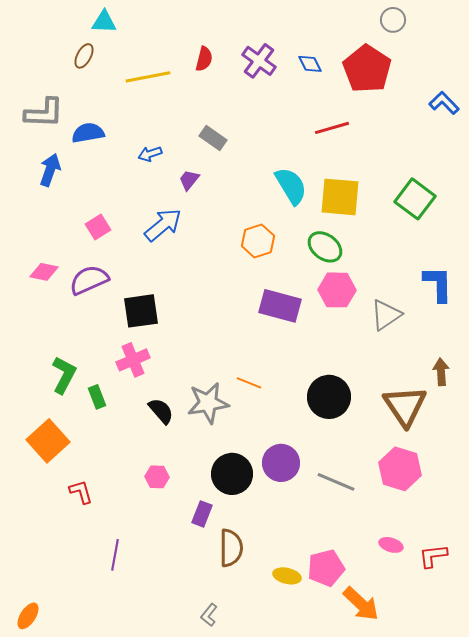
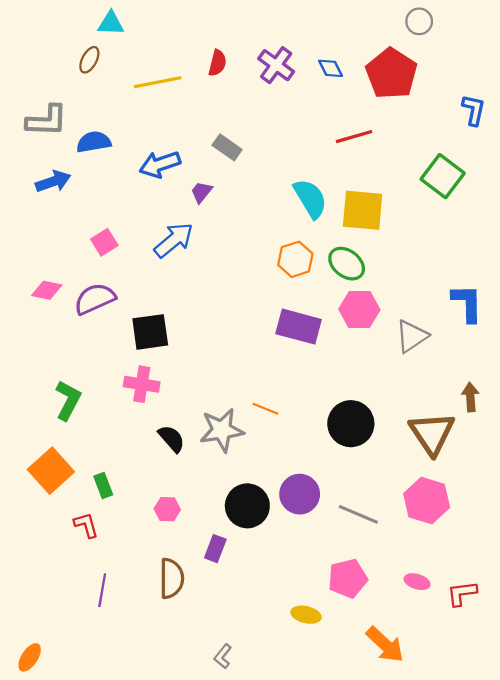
blue L-shape: (444, 103) -> (474, 110), turned 56
blue arrow: (150, 154) -> (160, 164), size x1.6
blue arrow: (50, 170) -> (53, 181), turned 52
green square: (415, 199) -> (443, 176), moved
orange hexagon: (258, 241) -> (295, 259), moved
pink cross: (133, 360) -> (142, 384), turned 32
green rectangle: (97, 397) -> (103, 486), moved
brown semicircle: (231, 548) -> (172, 578), moved
purple line: (115, 555) -> (102, 590), moved
pink pentagon: (326, 568) -> (348, 578), moved

